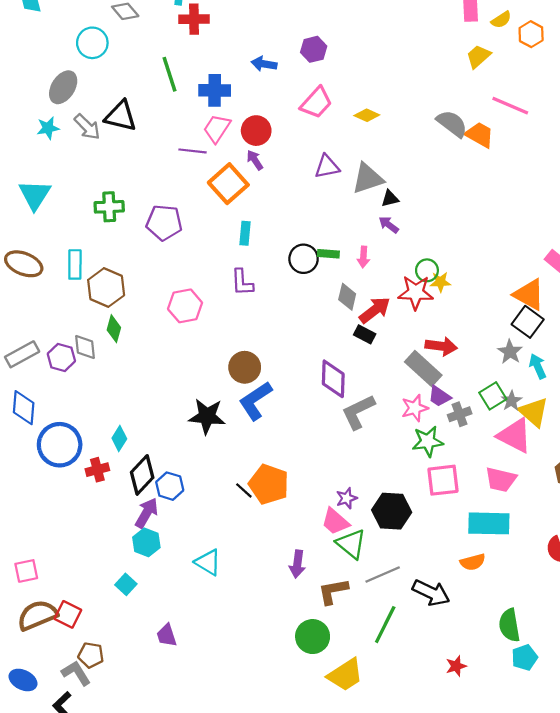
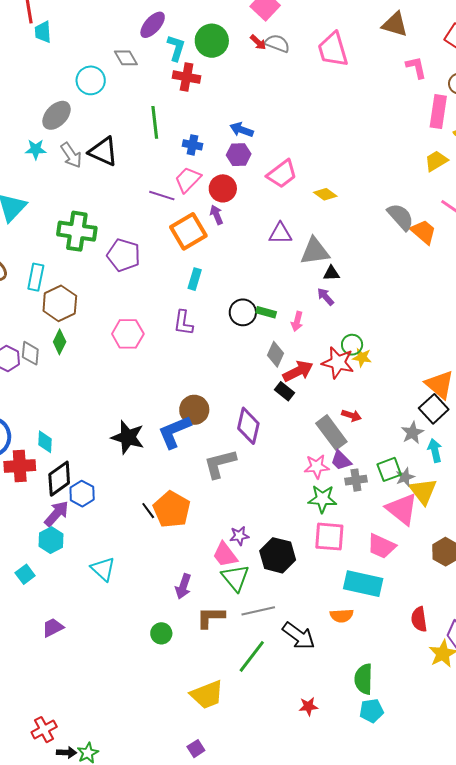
purple hexagon: (314, 49) -> (239, 155), moved
blue cross: (215, 90) -> (192, 145), size x0.7
green cross: (109, 207) -> (77, 231), size x1.4
red arrow: (441, 346) -> (351, 416), size x0.7
brown circle: (245, 367) -> (194, 410), moved
gray L-shape: (358, 412) -> (220, 464), moved
cyan diamond: (119, 439) -> (45, 442), turned -40
red cross: (97, 470) -> (20, 466), size x1.4
purple trapezoid: (167, 635) -> (53, 628), turned 70
green circle: (313, 637) -> (161, 633), moved, size x0.7

